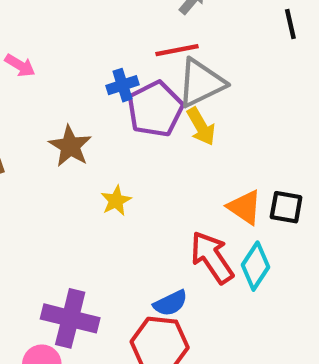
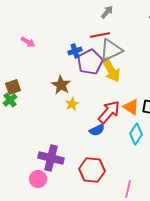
yellow arrow: (201, 127) -> (111, 70), size x1.4
brown star: (70, 146) -> (61, 85), moved
red arrow: (212, 257) -> (109, 112), moved, turned 75
blue semicircle: (170, 303) -> (97, 130), moved

